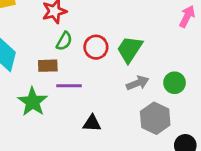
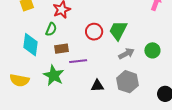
green semicircle: (64, 41) -> (51, 29), moved
gray hexagon: (155, 118) -> (127, 82), moved

